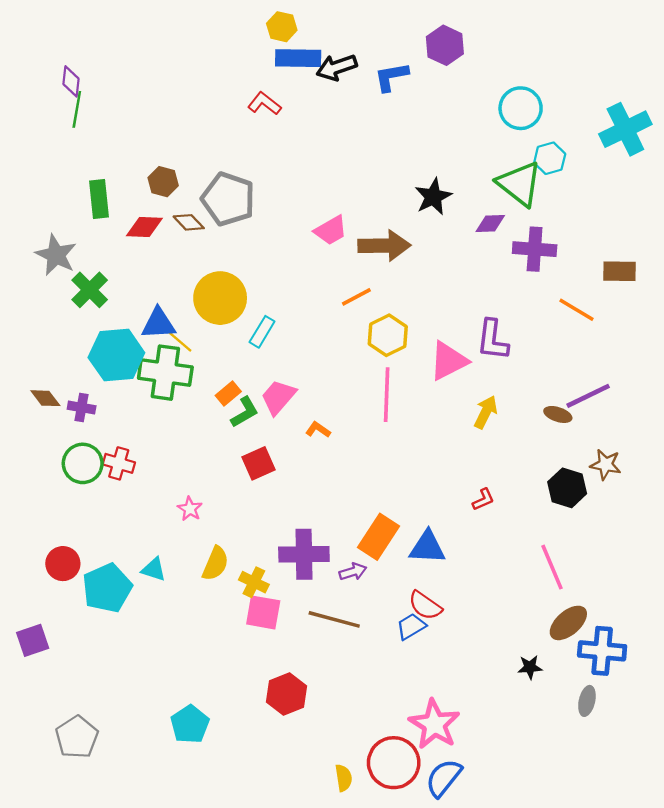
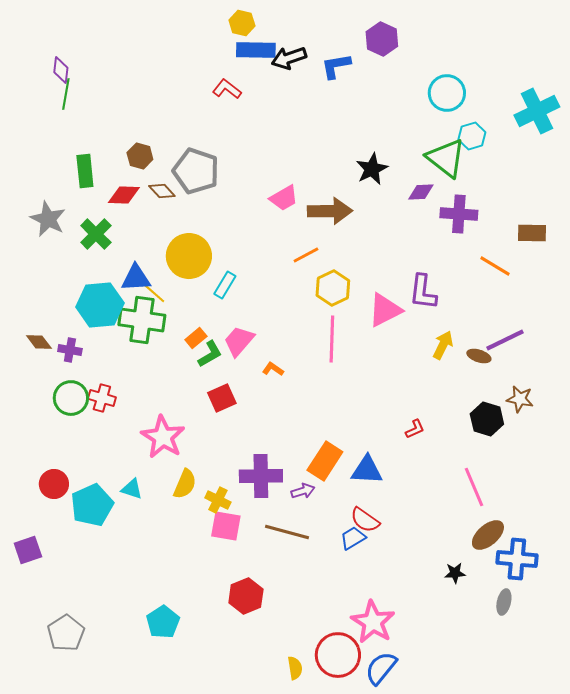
green cross: (90, 290) -> (96, 234), moved
yellow arrow: (486, 412) -> (443, 345), moved
pink star: (190, 509) -> (163, 437), size x2.0

